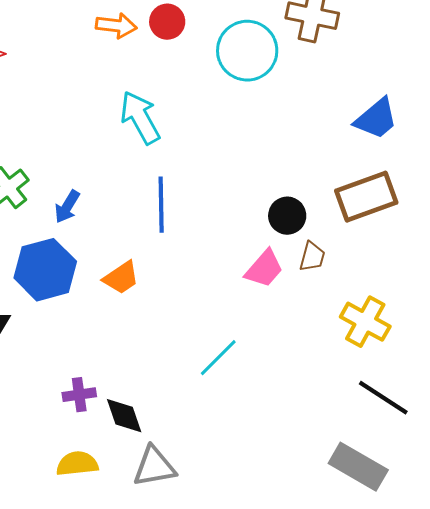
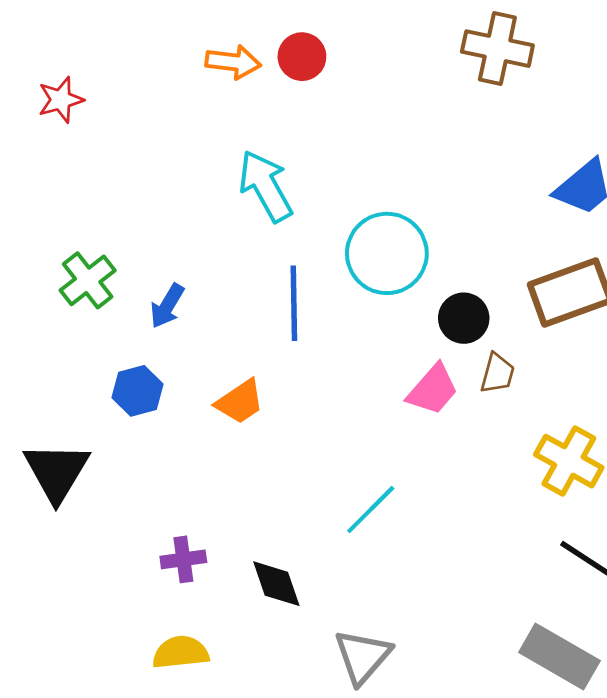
cyan circle: (247, 51) -> (387, 253), moved
blue hexagon: (45, 270) -> (137, 391), size x0.6
black diamond: (124, 416) -> (276, 584), moved
gray triangle: (154, 467) -> (363, 656), moved, turned -39

